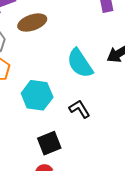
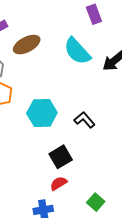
cyan semicircle: (80, 63) -> (77, 51), moved

